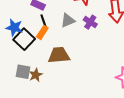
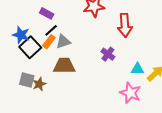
gray triangle: (68, 20) -> (63, 42), moved
black line: (44, 21) -> (51, 30), turned 64
purple cross: (90, 22) -> (108, 54), moved

